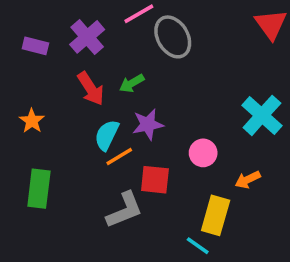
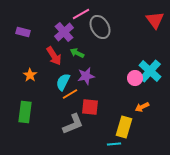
purple cross: (87, 37) -> (64, 32), moved
green arrow: (132, 83) -> (77, 53), turned 56
orange star: (32, 121) -> (30, 75), moved
pink circle: (203, 153) -> (135, 78), moved
cyan line: (198, 246) -> (114, 144), turned -40

